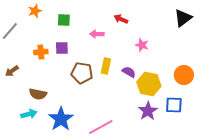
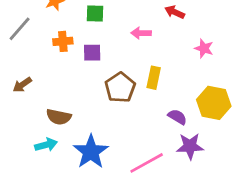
orange cross: (41, 52) -> (63, 41), moved
purple semicircle: (129, 72) -> (177, 117), moved
brown pentagon: (82, 73) -> (120, 88), turned 30
purple star: (148, 111) -> (190, 146), moved, turned 30

